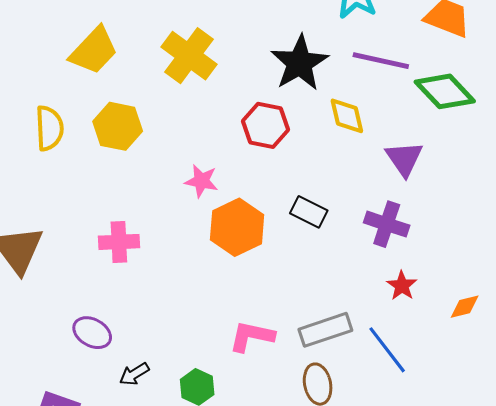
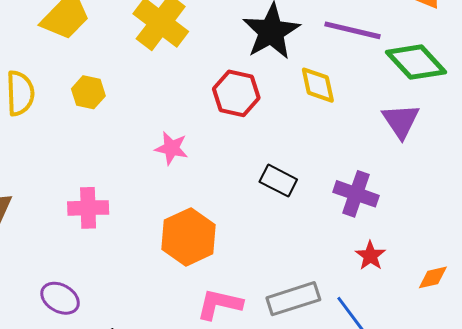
yellow hexagon: (118, 126) -> (88, 92), size x0.7
purple triangle: (404, 159) -> (401, 121), moved
orange hexagon: (237, 227) -> (189, 237), moved

